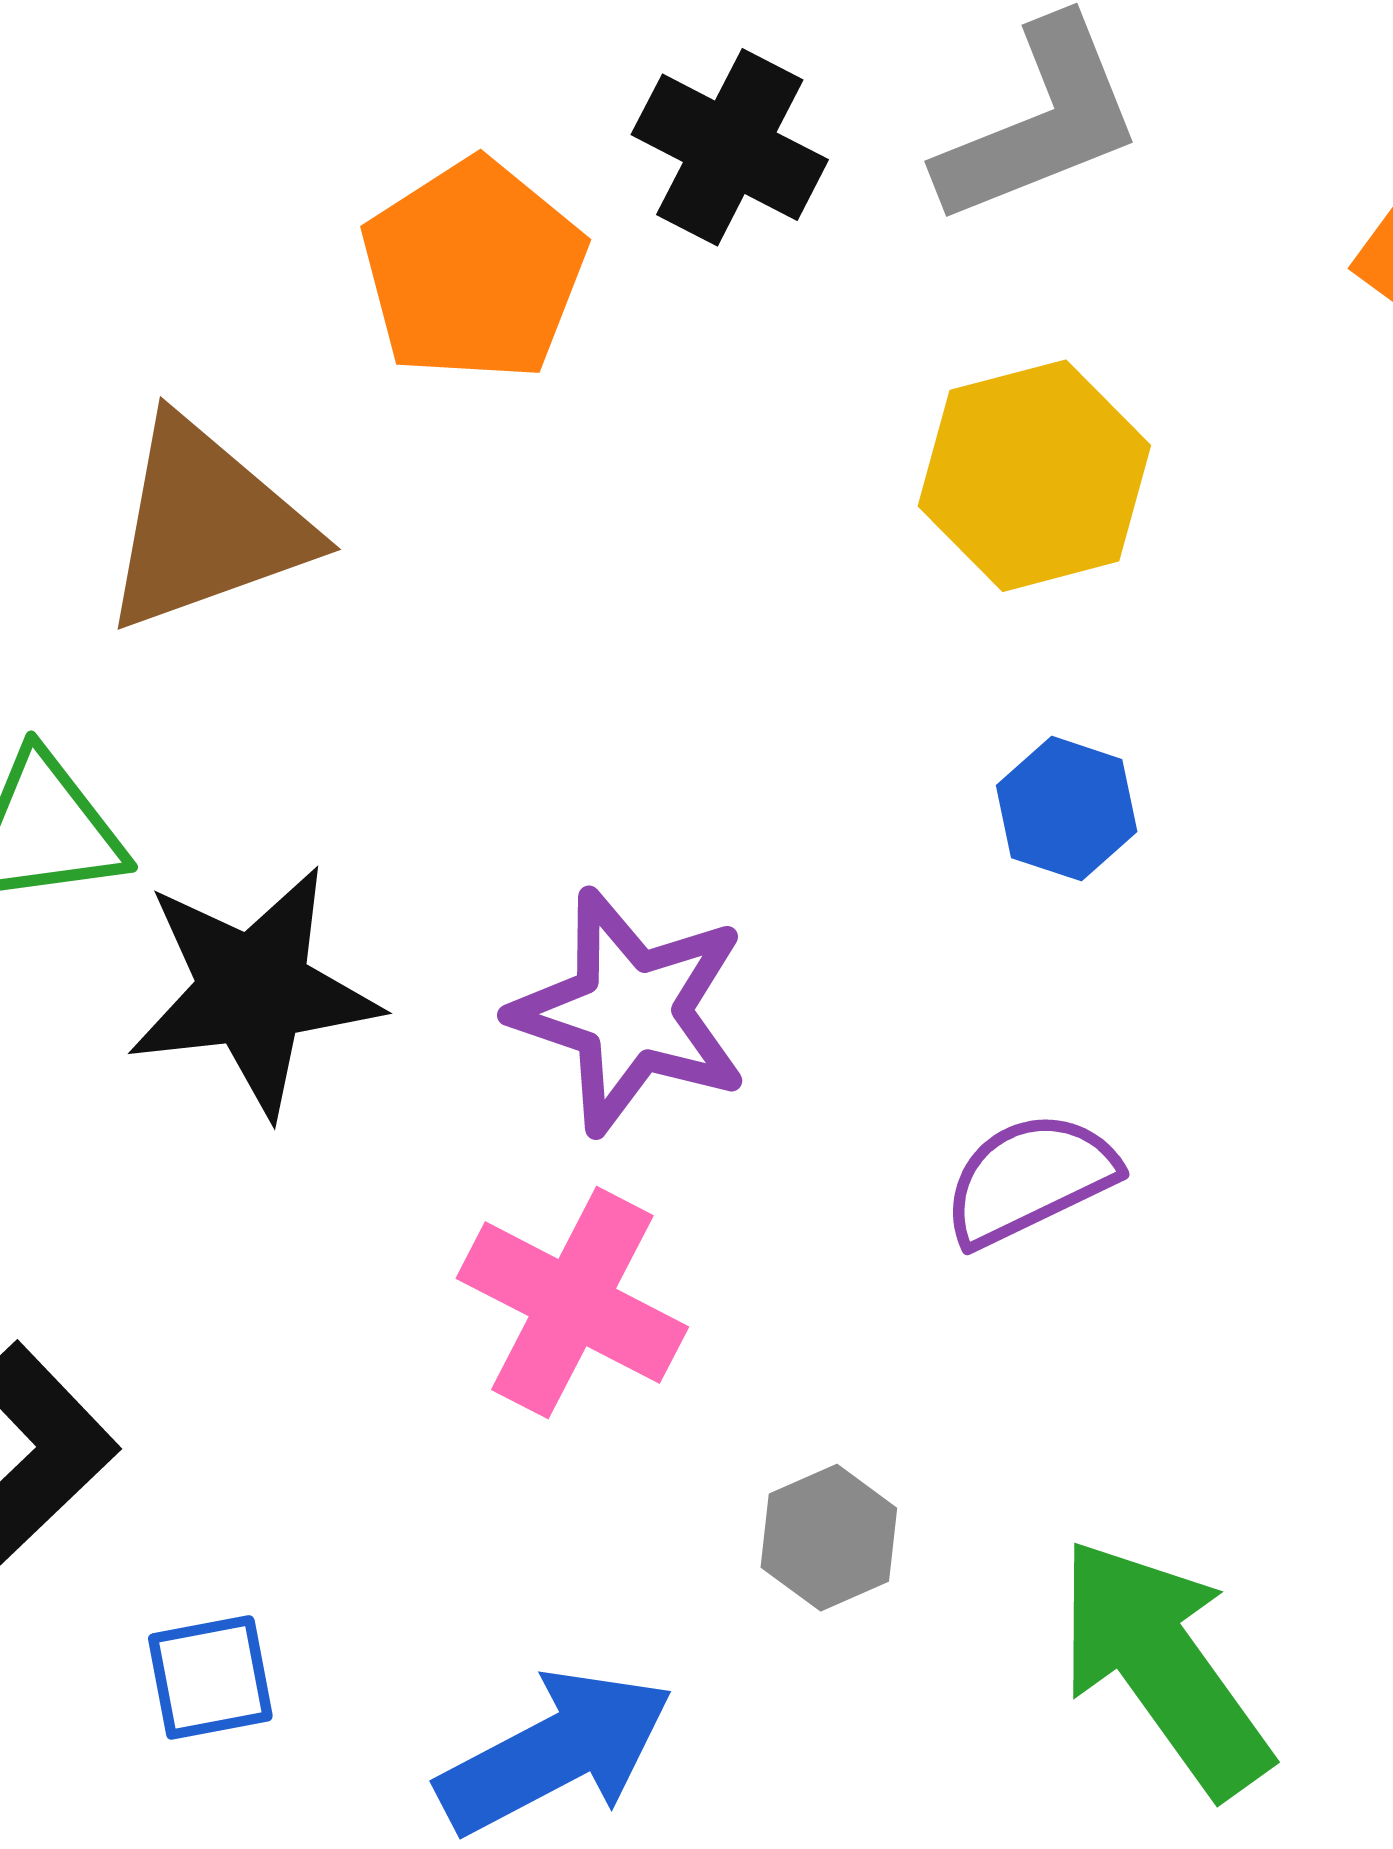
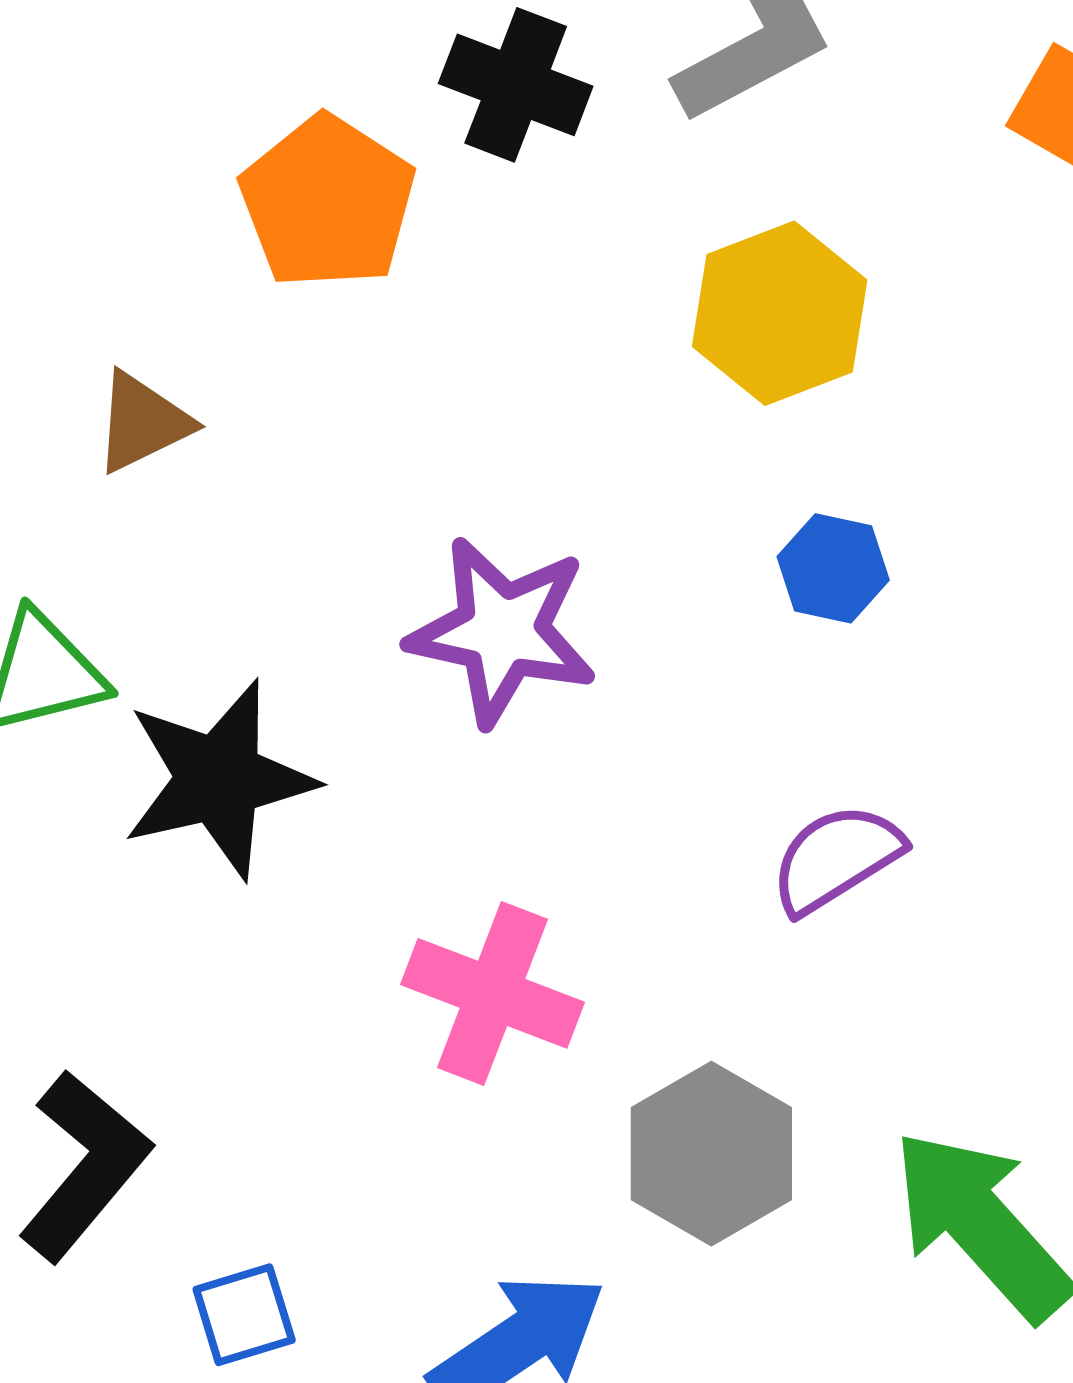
brown triangle: (206, 525) -> (143, 422), size x0.6
purple star: (630, 1012) -> (502, 631), moved
gray hexagon: (829, 1538) -> (711, 1154), size x1.6

